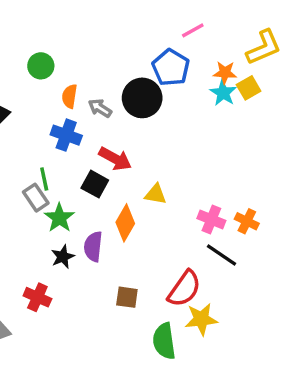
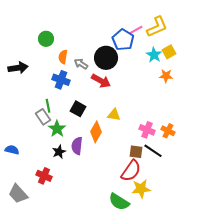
pink line: (193, 30) -> (136, 30), moved
yellow L-shape: (264, 47) -> (157, 27), moved
orange star: (225, 73) -> (166, 76), moved
red arrow: (115, 159) -> (101, 81), moved
brown square: (127, 297) -> (136, 152), moved
green semicircle: (164, 341) -> (119, 202), turned -50

